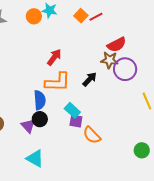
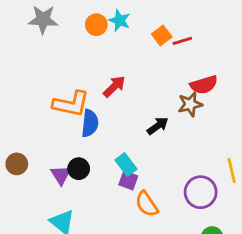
brown star: (109, 60) -> (190, 104), turned -30
purple circle: (125, 69) -> (201, 192), moved
orange L-shape: (58, 82) -> (71, 104), moved
blue semicircle: (40, 100) -> (90, 123), moved

